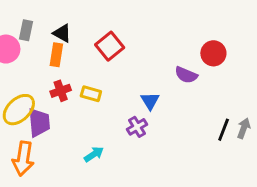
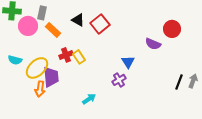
black triangle: (62, 33) -> (78, 20), moved
orange rectangle: (56, 55) -> (53, 30), moved, turned -56
yellow rectangle: (91, 94) -> (79, 57), moved, turned 40
orange arrow: (23, 159) -> (40, 89), moved, size x0.7

